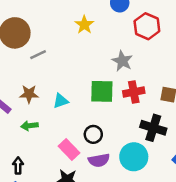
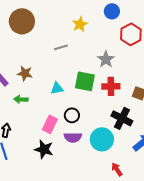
gray line: (38, 55) -> (61, 47), moved
cyan triangle: (61, 101) -> (57, 88), moved
pink rectangle: (69, 150) -> (50, 124), turned 60

